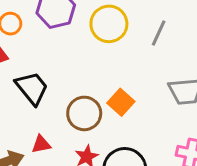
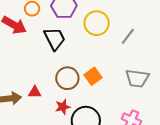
black trapezoid: (32, 88) -> (55, 39), moved

